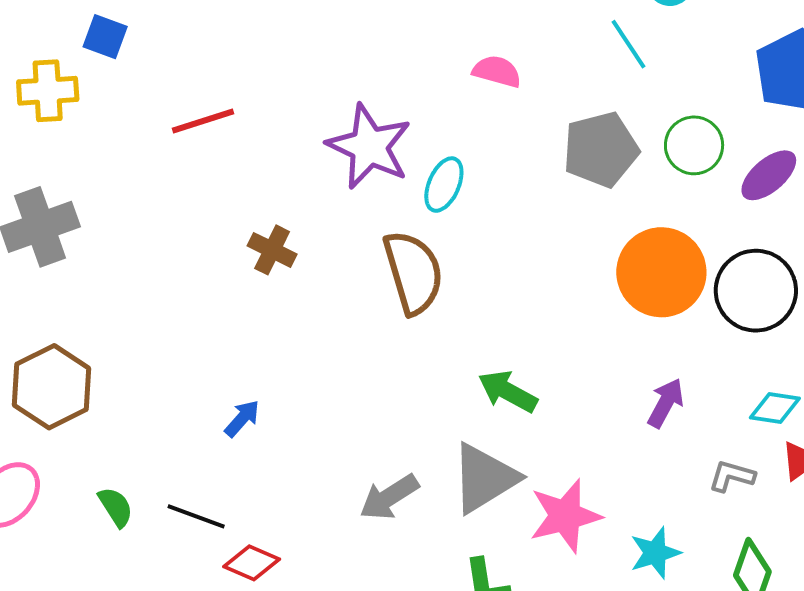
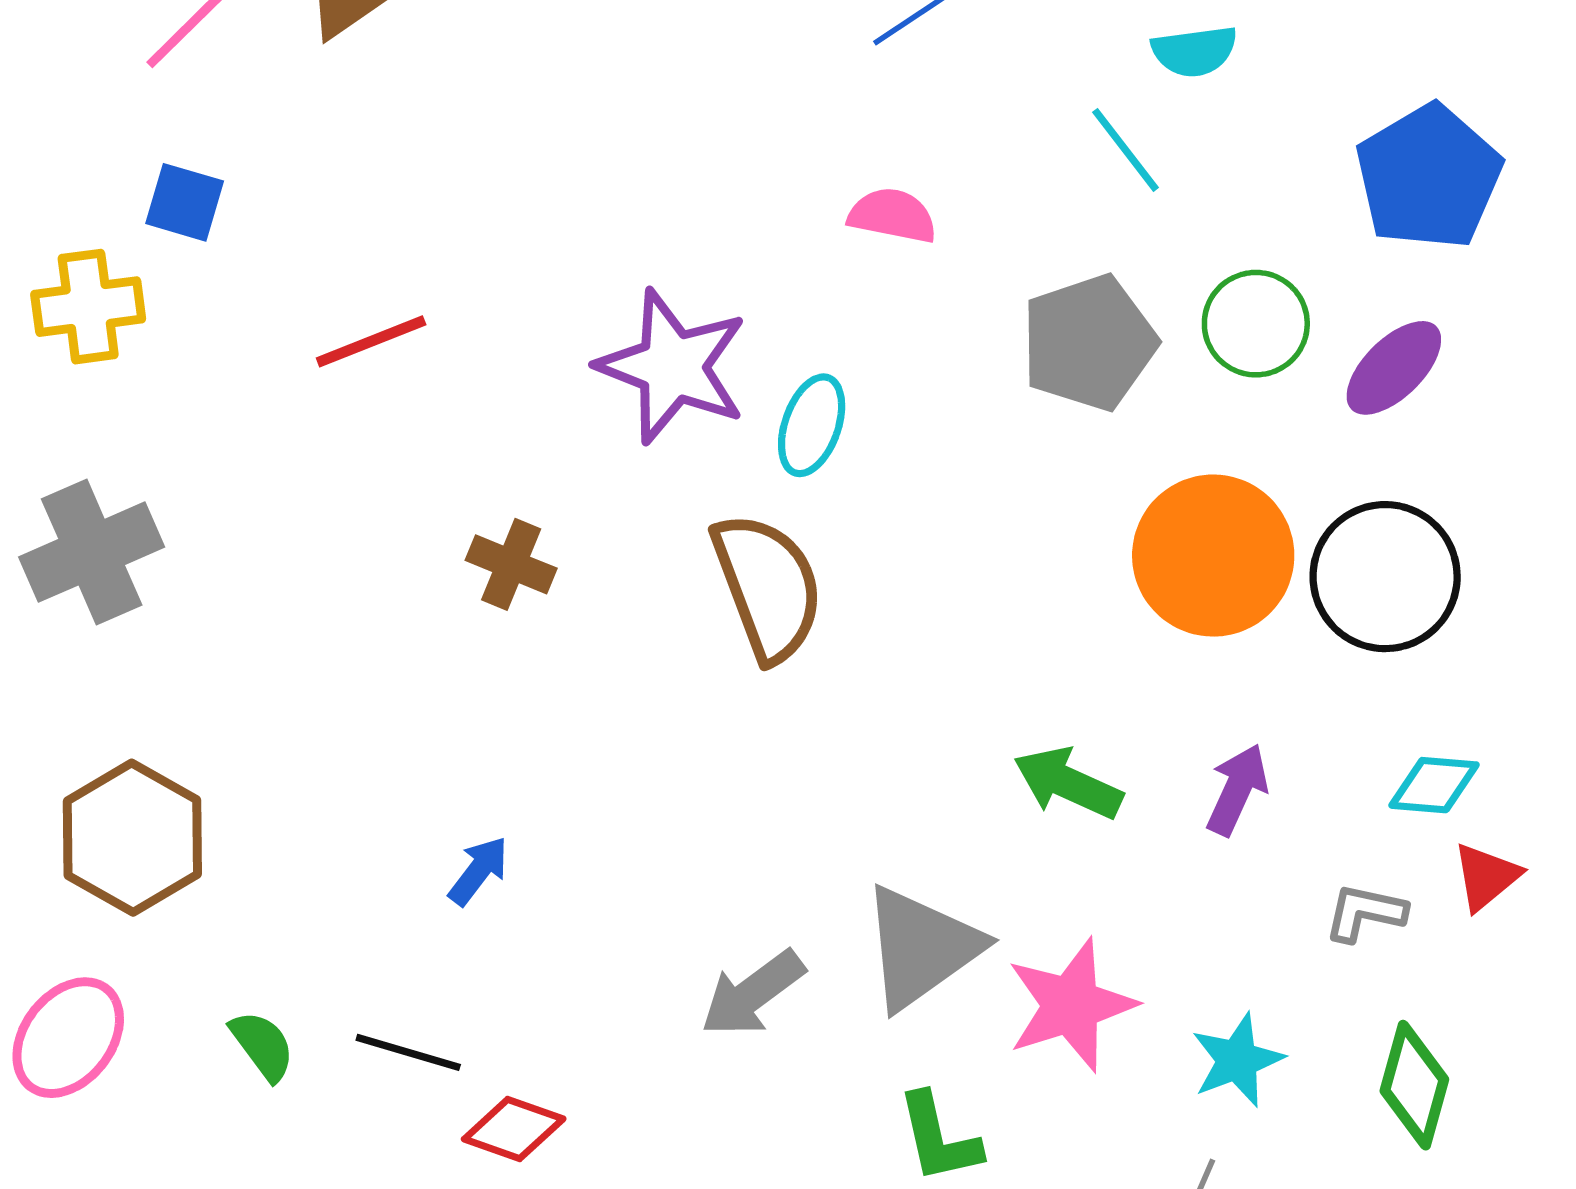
green arrow: (508, 391) -> (1068, 783), moved

